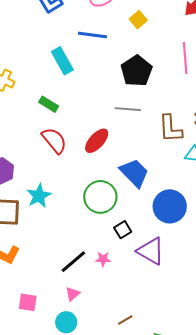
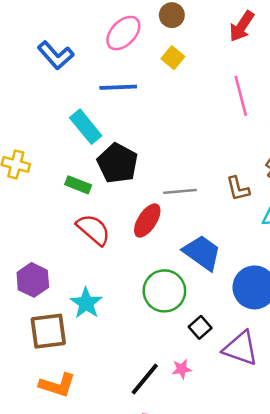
black pentagon: (137, 71) -> (118, 163), moved
gray line: (128, 109) -> (180, 191), moved
brown L-shape: (170, 129) -> (238, 189), size x0.7

